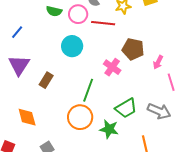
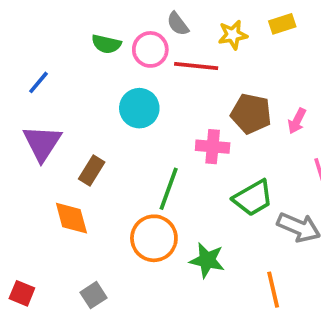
pink arrow: (158, 62) -> (297, 121), moved
pink cross: (112, 67) -> (213, 147), turned -30
green trapezoid: (126, 108) -> (253, 198), moved
orange diamond: (27, 117) -> (71, 218), moved

